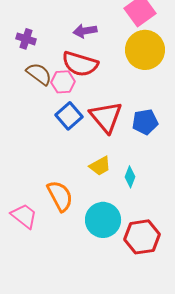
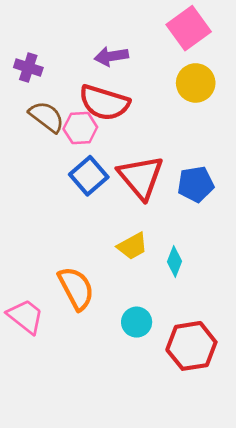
yellow circle: (145, 50) -> (196, 83), size x0.7
cyan circle: (103, 220) -> (137, 322), size x0.6

